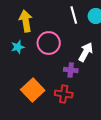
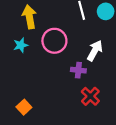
orange square: (33, 90) -> (24, 107), moved, size x0.6
red cross: (64, 94) -> (90, 96), moved, turned 36

